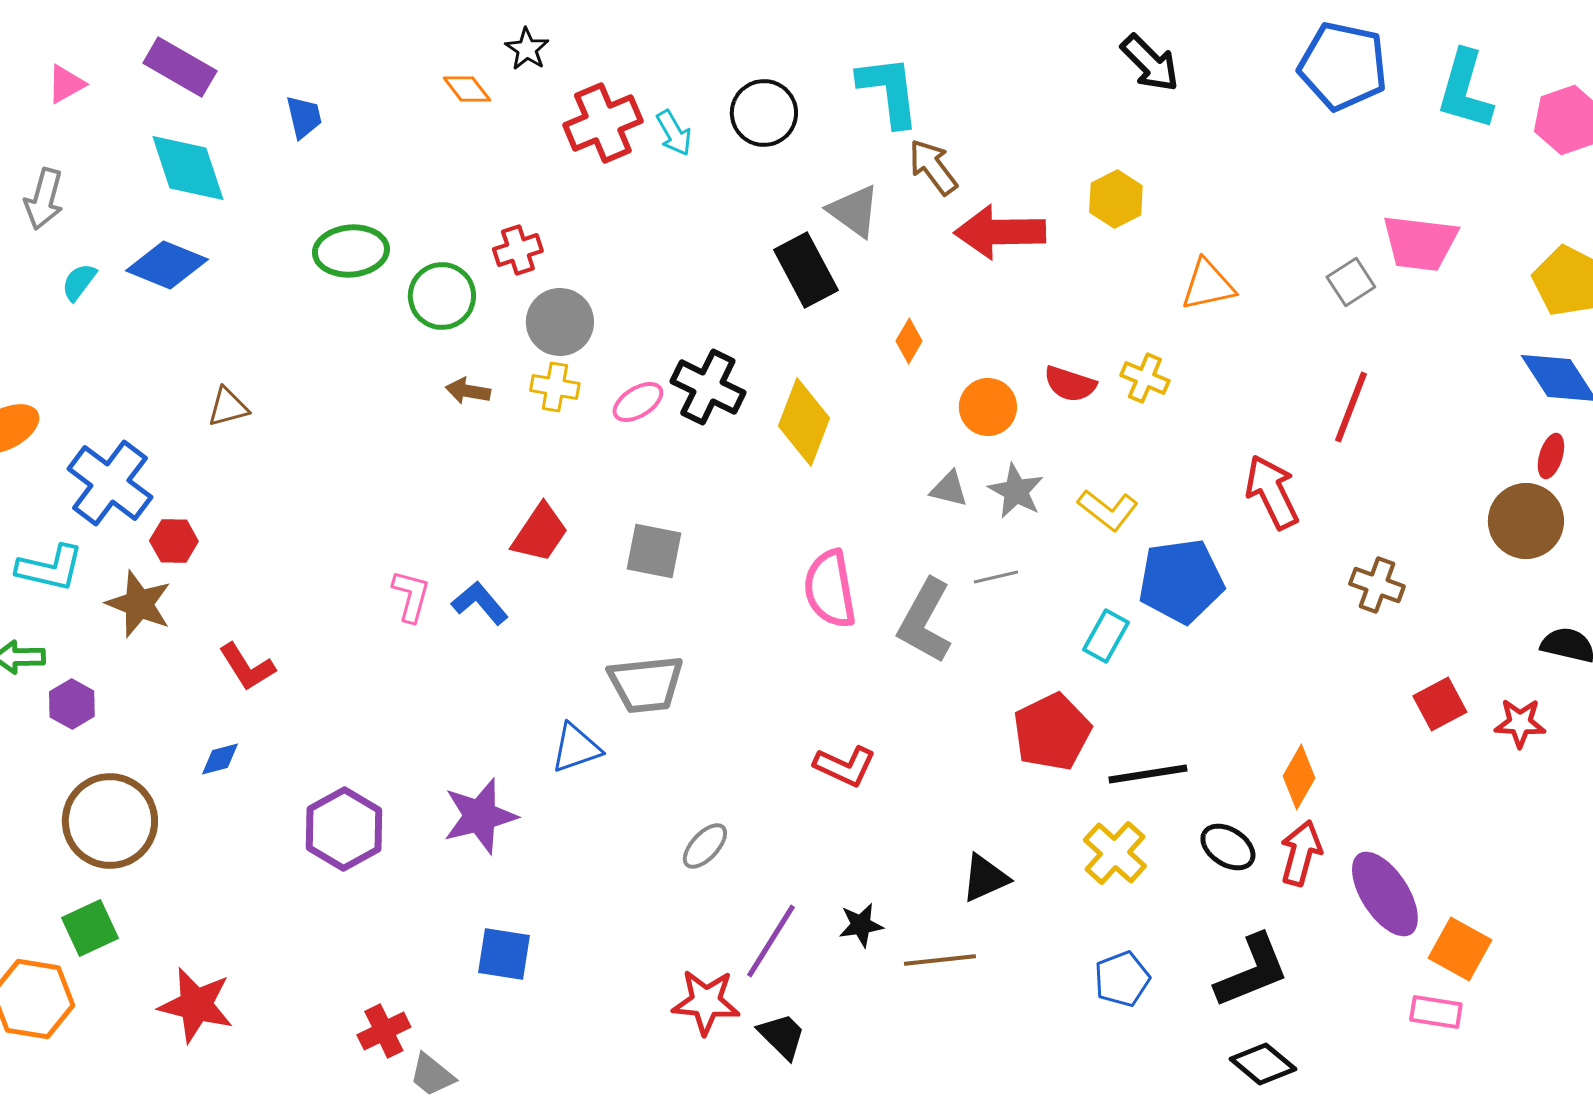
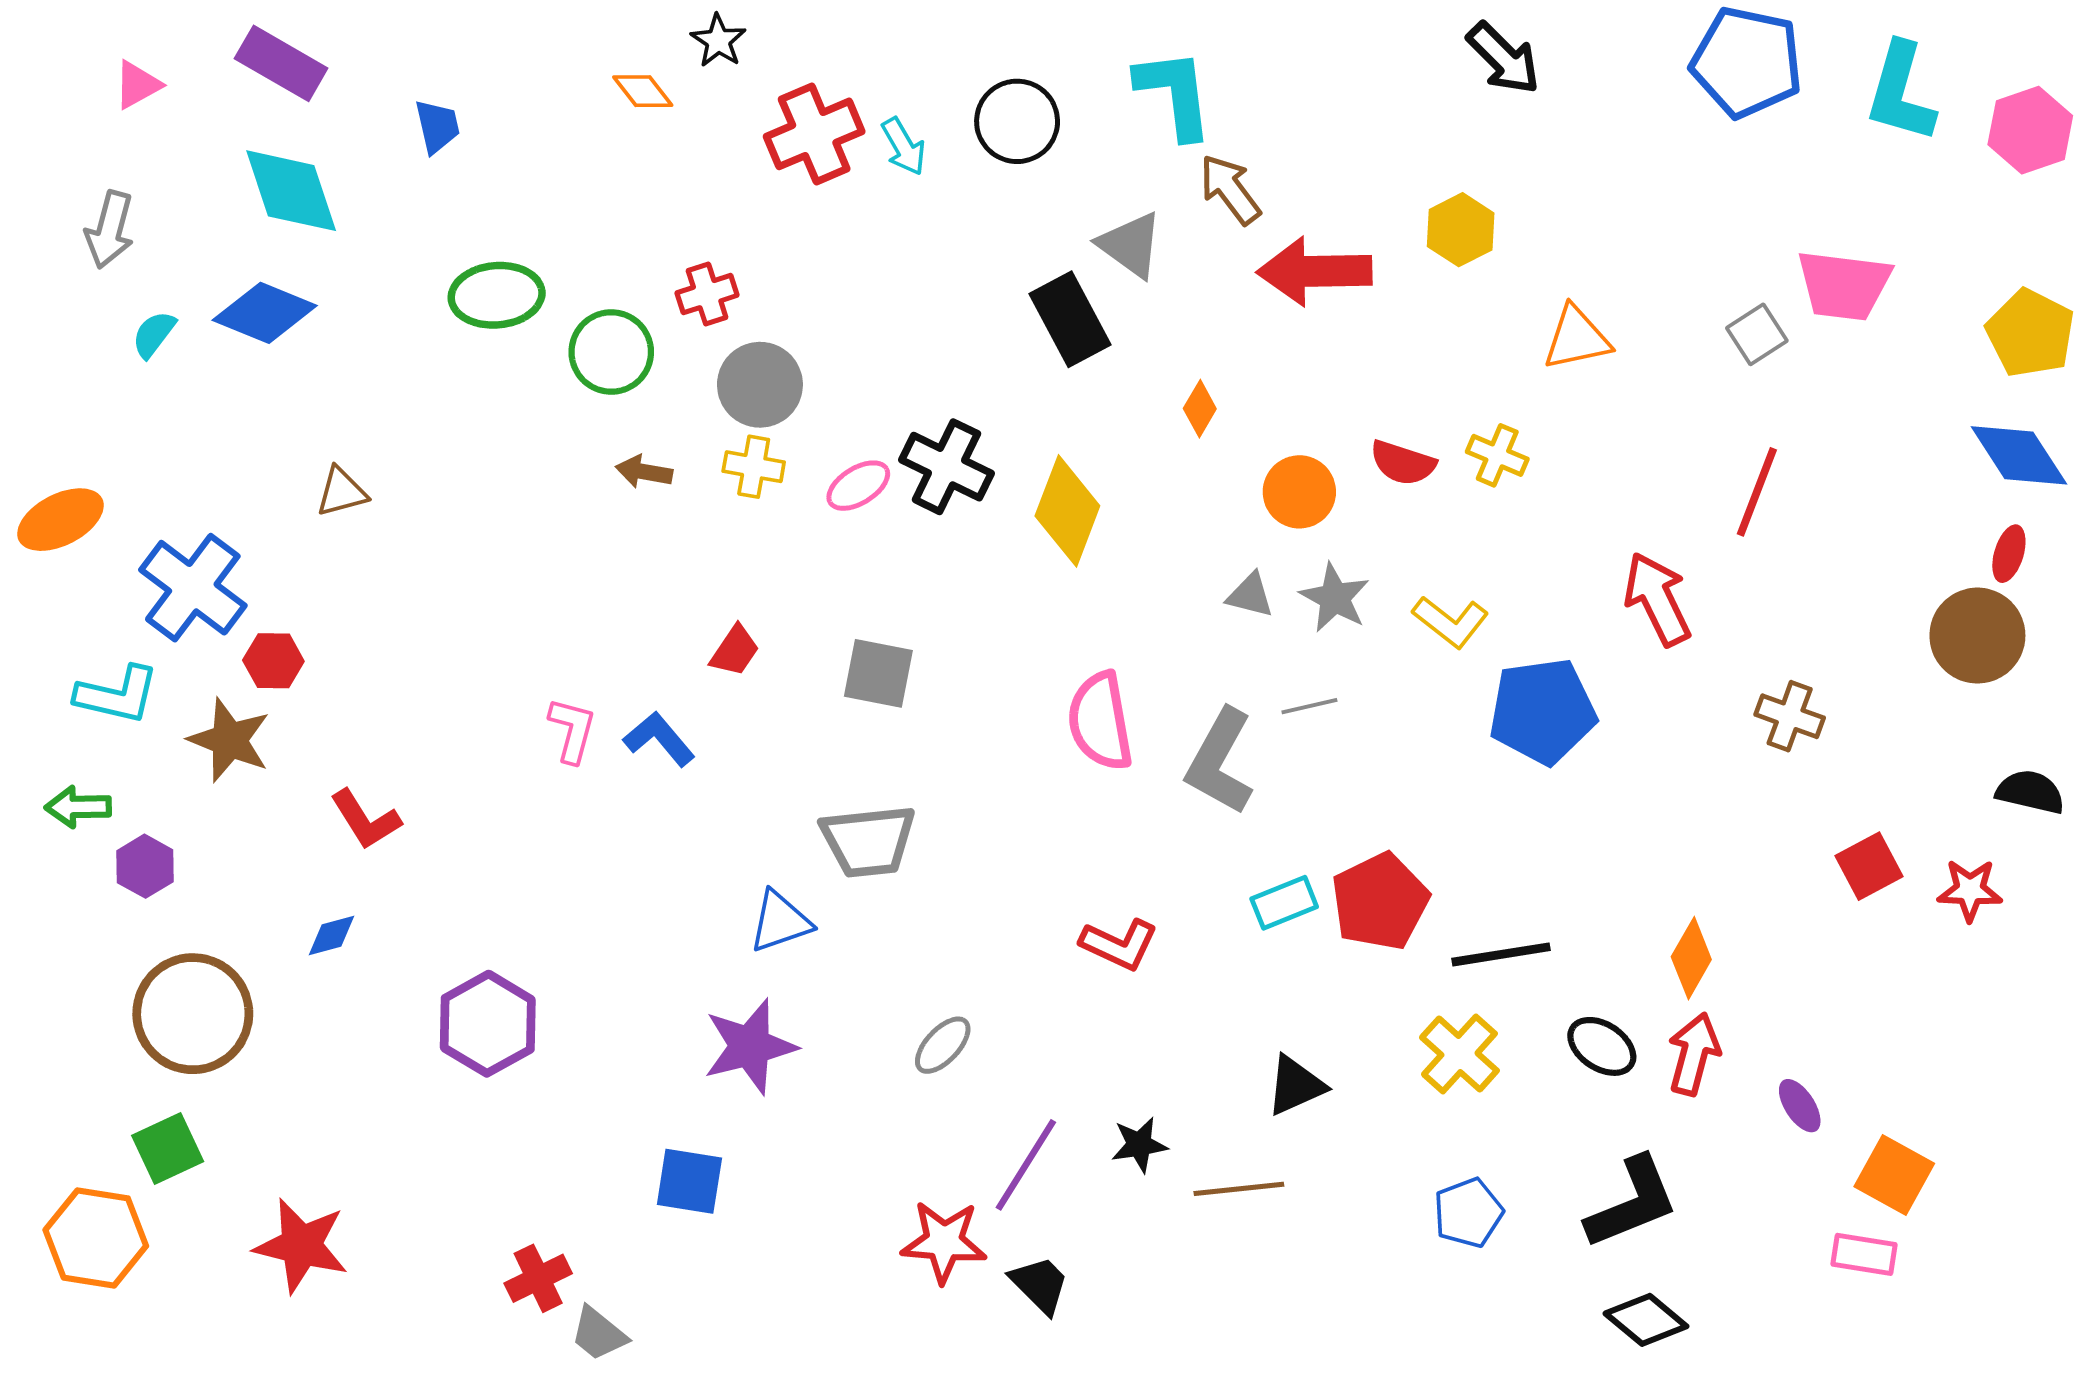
red trapezoid: (540, 533) -> (735, 651), size x0.7
cyan rectangle: (1106, 636) -> (1284, 903), moved, turned 39
purple star: (480, 816) -> (750, 1046), moved
purple ellipse: (1385, 894) -> (1800, 1106), size x0.5

